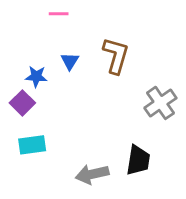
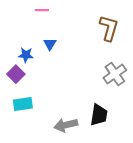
brown L-shape: (116, 56) -> (109, 28), moved

